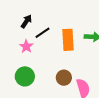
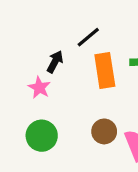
black arrow: (26, 21) -> (55, 62), moved
black line: (42, 33) -> (88, 37), moved

